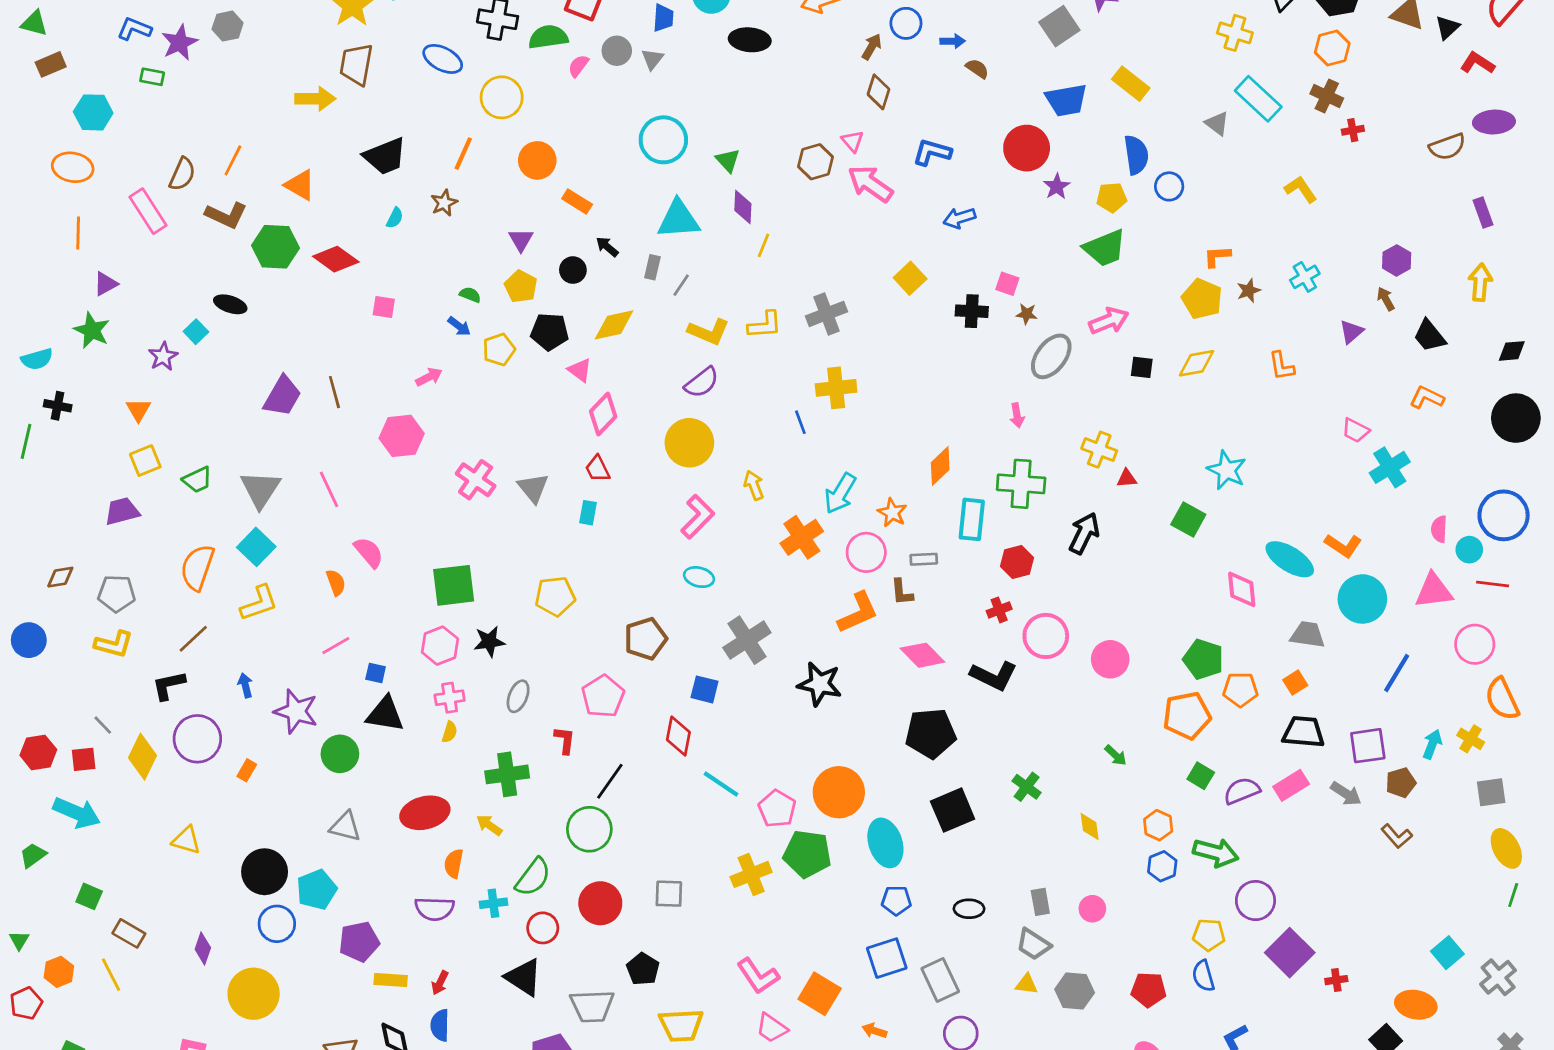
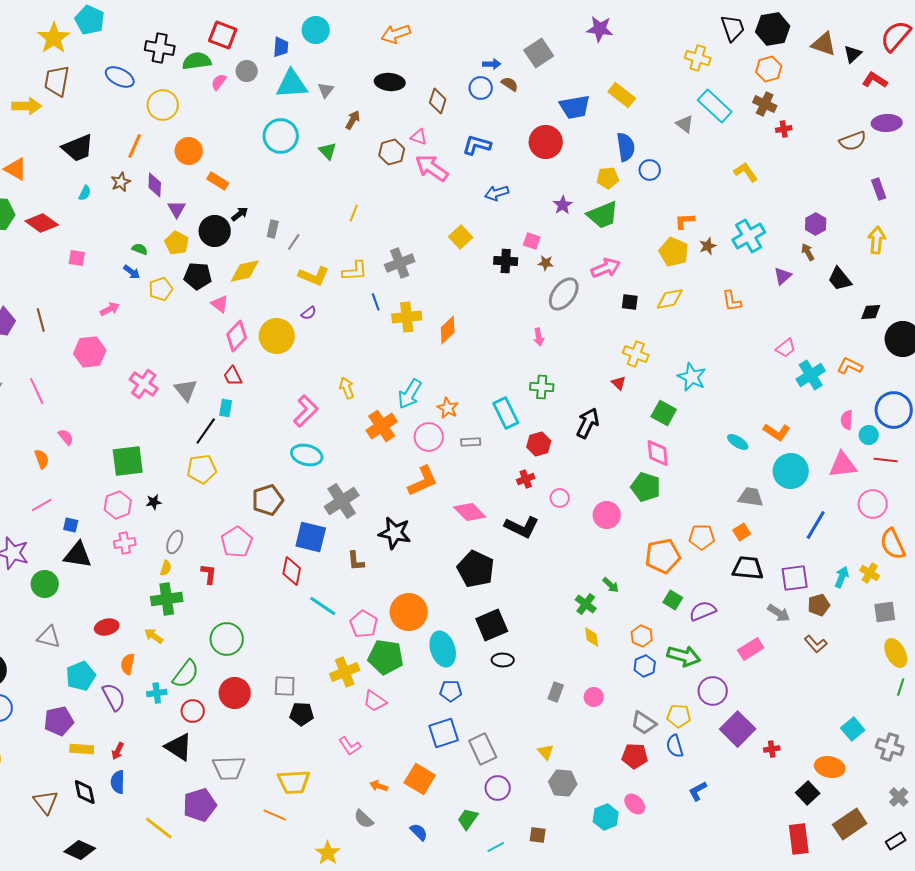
blue circle: (906, 23) -> (481, 88), moved
gray square: (1059, 26) -> (539, 53), moved
black ellipse: (750, 40) -> (390, 82), moved
brown arrow: (872, 47) -> (353, 120), moved
gray triangle: (652, 59) -> (326, 90), moved
pink triangle: (853, 141) -> (419, 137), turned -30
purple star: (1057, 186) -> (563, 205), moved
purple diamond: (743, 207) -> (155, 185), moved
cyan triangle: (678, 219) -> (292, 84), moved
black arrow: (607, 247) -> (240, 214), turned 102
black circle: (573, 270) -> (215, 231), size x1.6
cyan cross: (1305, 277) -> (749, 236), size x1.5
black diamond: (1512, 351) -> (871, 312), moved
purple semicircle: (702, 382) -> (309, 313), size x0.6
orange L-shape: (1427, 398) -> (850, 366), moved
blue line: (800, 422) -> (376, 302), moved
pink trapezoid: (1356, 430) -> (786, 348), turned -65
yellow circle: (689, 443) -> (277, 336), moved
yellow cross: (1099, 450) -> (636, 354), moved
orange diamond: (940, 466) -> (448, 330), moved
red triangle: (1127, 478) -> (619, 383), turned 49
green cross: (1021, 484) -> (542, 387), size x0.7
cyan rectangle: (972, 519) -> (506, 413), turned -32
pink semicircle: (369, 552) -> (66, 437), size x0.7
cyan ellipse: (1290, 559) -> (738, 442), size x0.6
cyan ellipse: (699, 577) -> (307, 455), size x1.4
pink diamond: (1242, 589) -> (658, 453), moved
brown L-shape: (902, 592) -> (356, 561), moved
pink circle: (1046, 636) -> (560, 498), size x0.6
black star: (489, 641) -> (154, 502), size x0.7
green pentagon: (1203, 659) -> (646, 487), moved
blue square: (704, 689) -> (311, 537), size x1.5
yellow semicircle: (450, 732) -> (166, 568), moved
black pentagon: (931, 733) -> (476, 569), turned 30
black line: (610, 781) -> (206, 431), moved
pink rectangle: (1291, 785) -> (751, 649), moved
green cross: (1027, 787) -> (586, 604), moved
red ellipse: (425, 813) -> (107, 627), size x0.7
cyan pentagon: (317, 890) -> (81, 676), moved
gray rectangle: (1040, 902) -> (556, 692), turned 30
purple semicircle: (434, 909) -> (114, 697), turned -120
black ellipse: (969, 909) -> (503, 660), moved
gray trapezoid: (1033, 944) -> (644, 723), moved
black pentagon: (643, 969) -> (302, 714), moved, turned -30
pink L-shape: (758, 976) -> (350, 746), size x0.7
gray cross: (1498, 977) -> (890, 747), turned -32
yellow triangle: (1027, 984) -> (546, 752), turned 42
gray hexagon: (1075, 991) -> (563, 783), moved
orange square: (820, 994) -> (420, 779), moved
pink trapezoid: (772, 1028) -> (375, 701), moved
orange arrow: (874, 1031) -> (379, 786), moved

